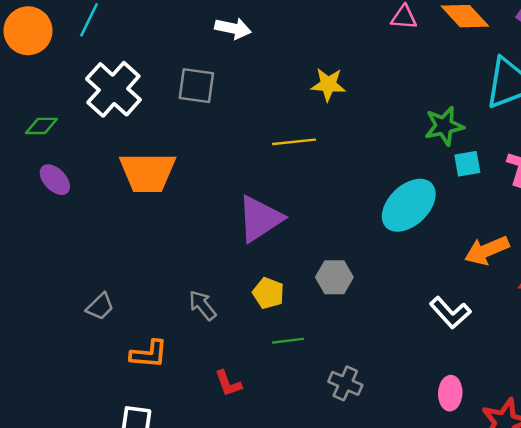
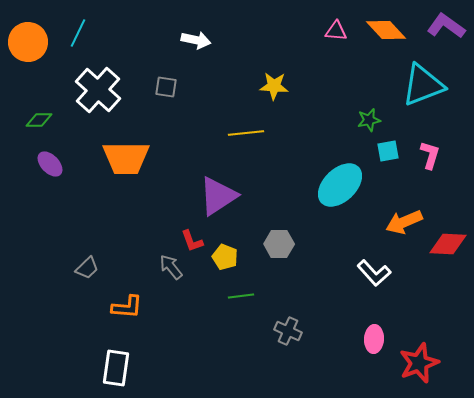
gray square: (196, 86) -> (166, 87), size x0.7
green star: (444, 126) -> (369, 120), size x0.7
red L-shape: (228, 383) -> (192, 241), moved

